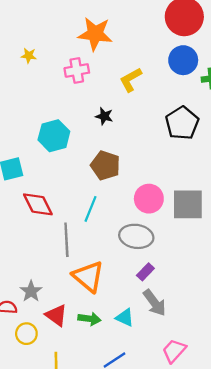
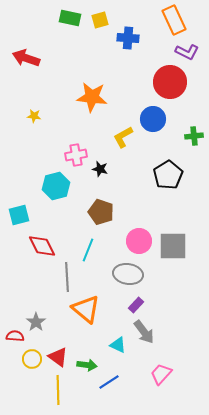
blue circle: (183, 60) -> (153, 119), moved
pink cross: (77, 70) -> (76, 155), moved
red triangle: (56, 315) -> (58, 357), moved
green arrow: (89, 319) -> (87, 365), moved

